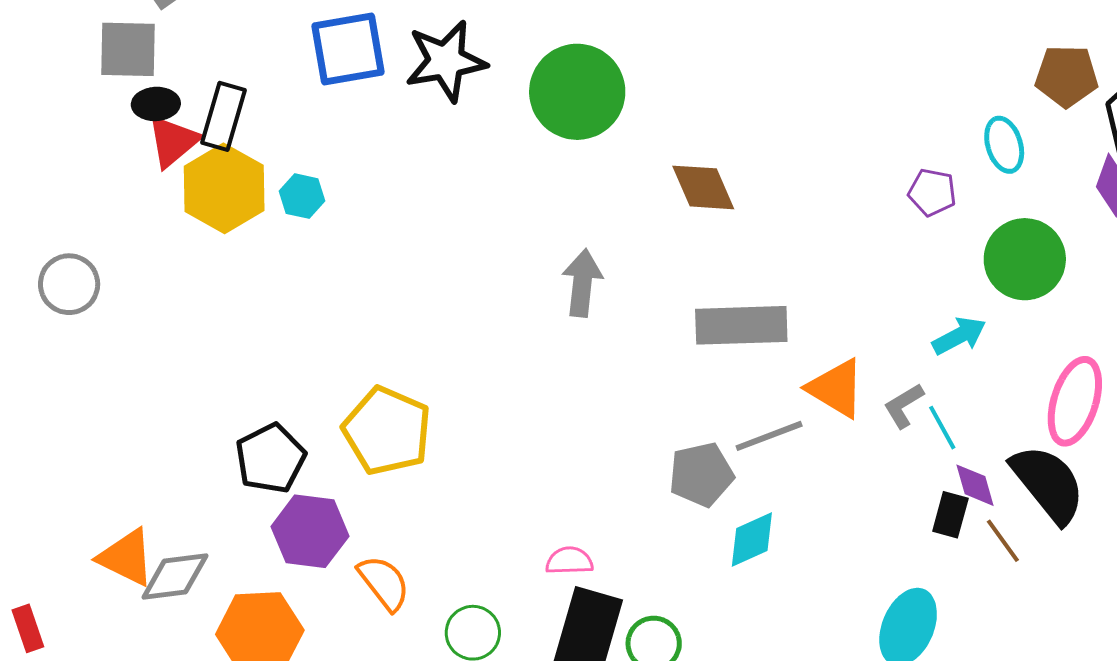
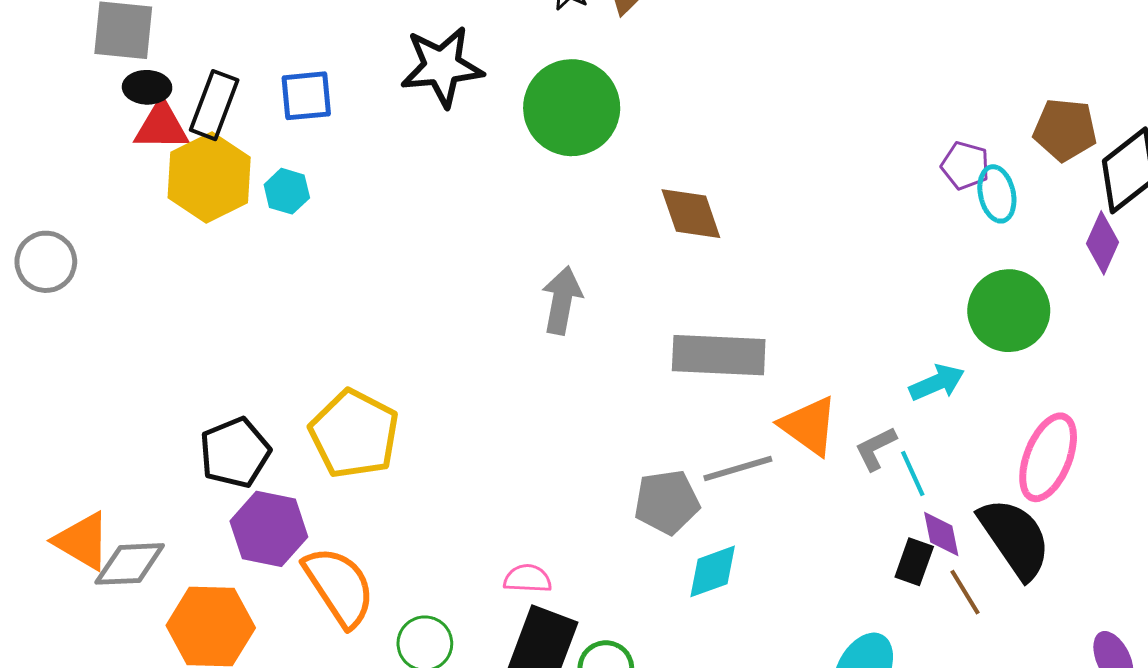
blue square: (348, 49) -> (306, 96), moved, size x0.7
red triangle: (173, 141) -> (161, 126), turned 36
purple pentagon: (932, 192) -> (965, 165), moved
orange semicircle: (384, 583) -> (339, 586), size x1.4

